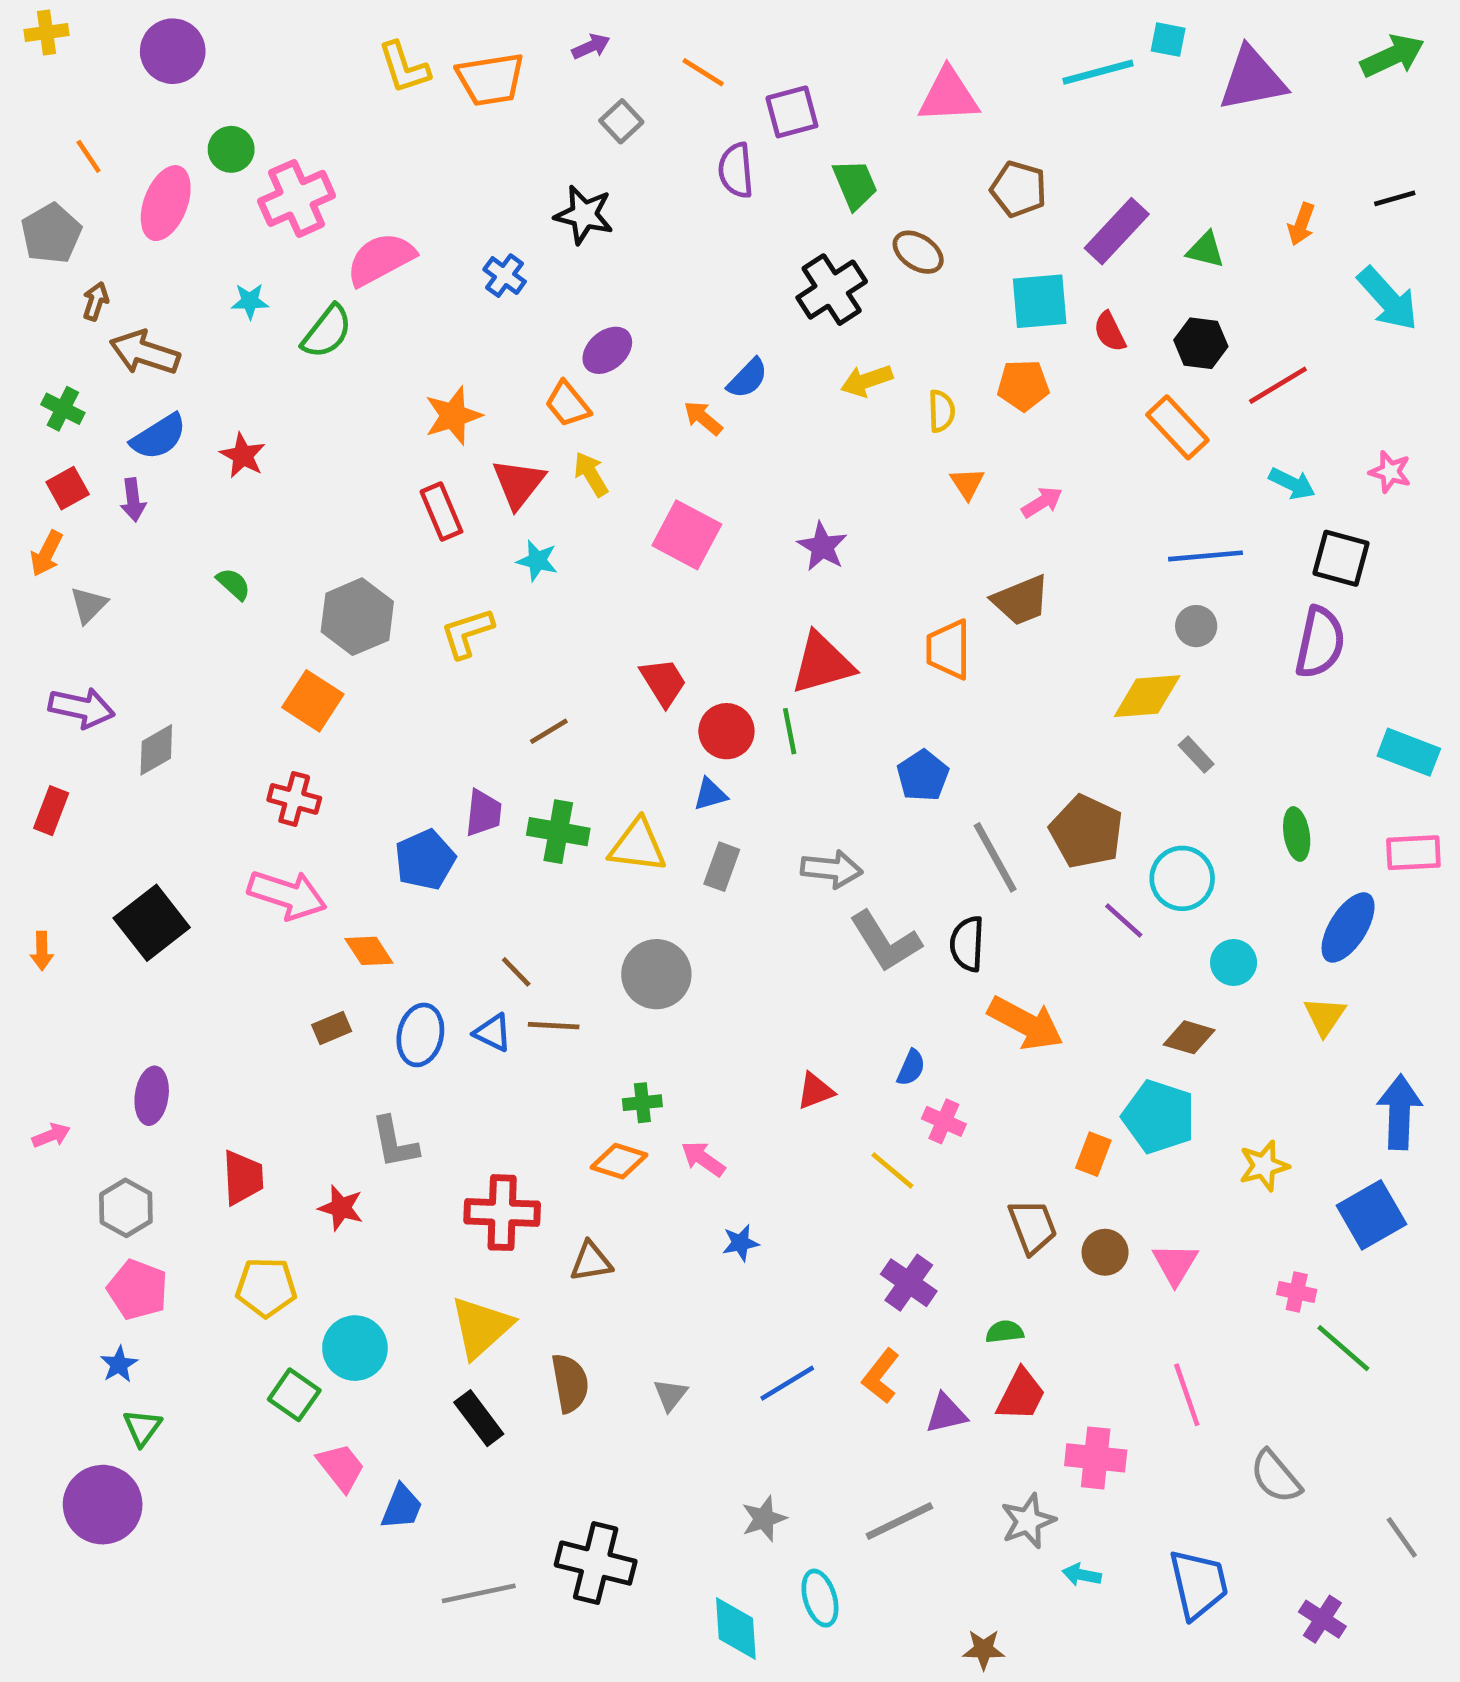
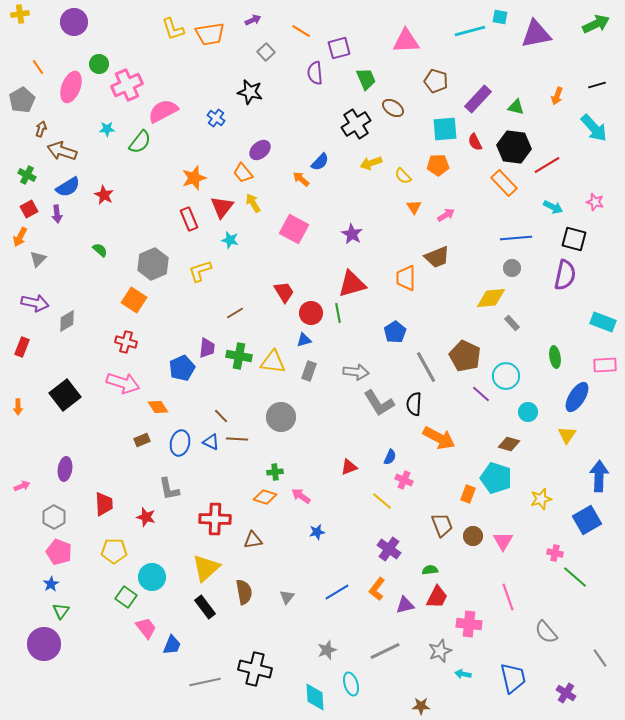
black hexagon: (1201, 343) -> (514, 147), size x1.5
yellow semicircle: (941, 411) -> (403, 176), turned 138

